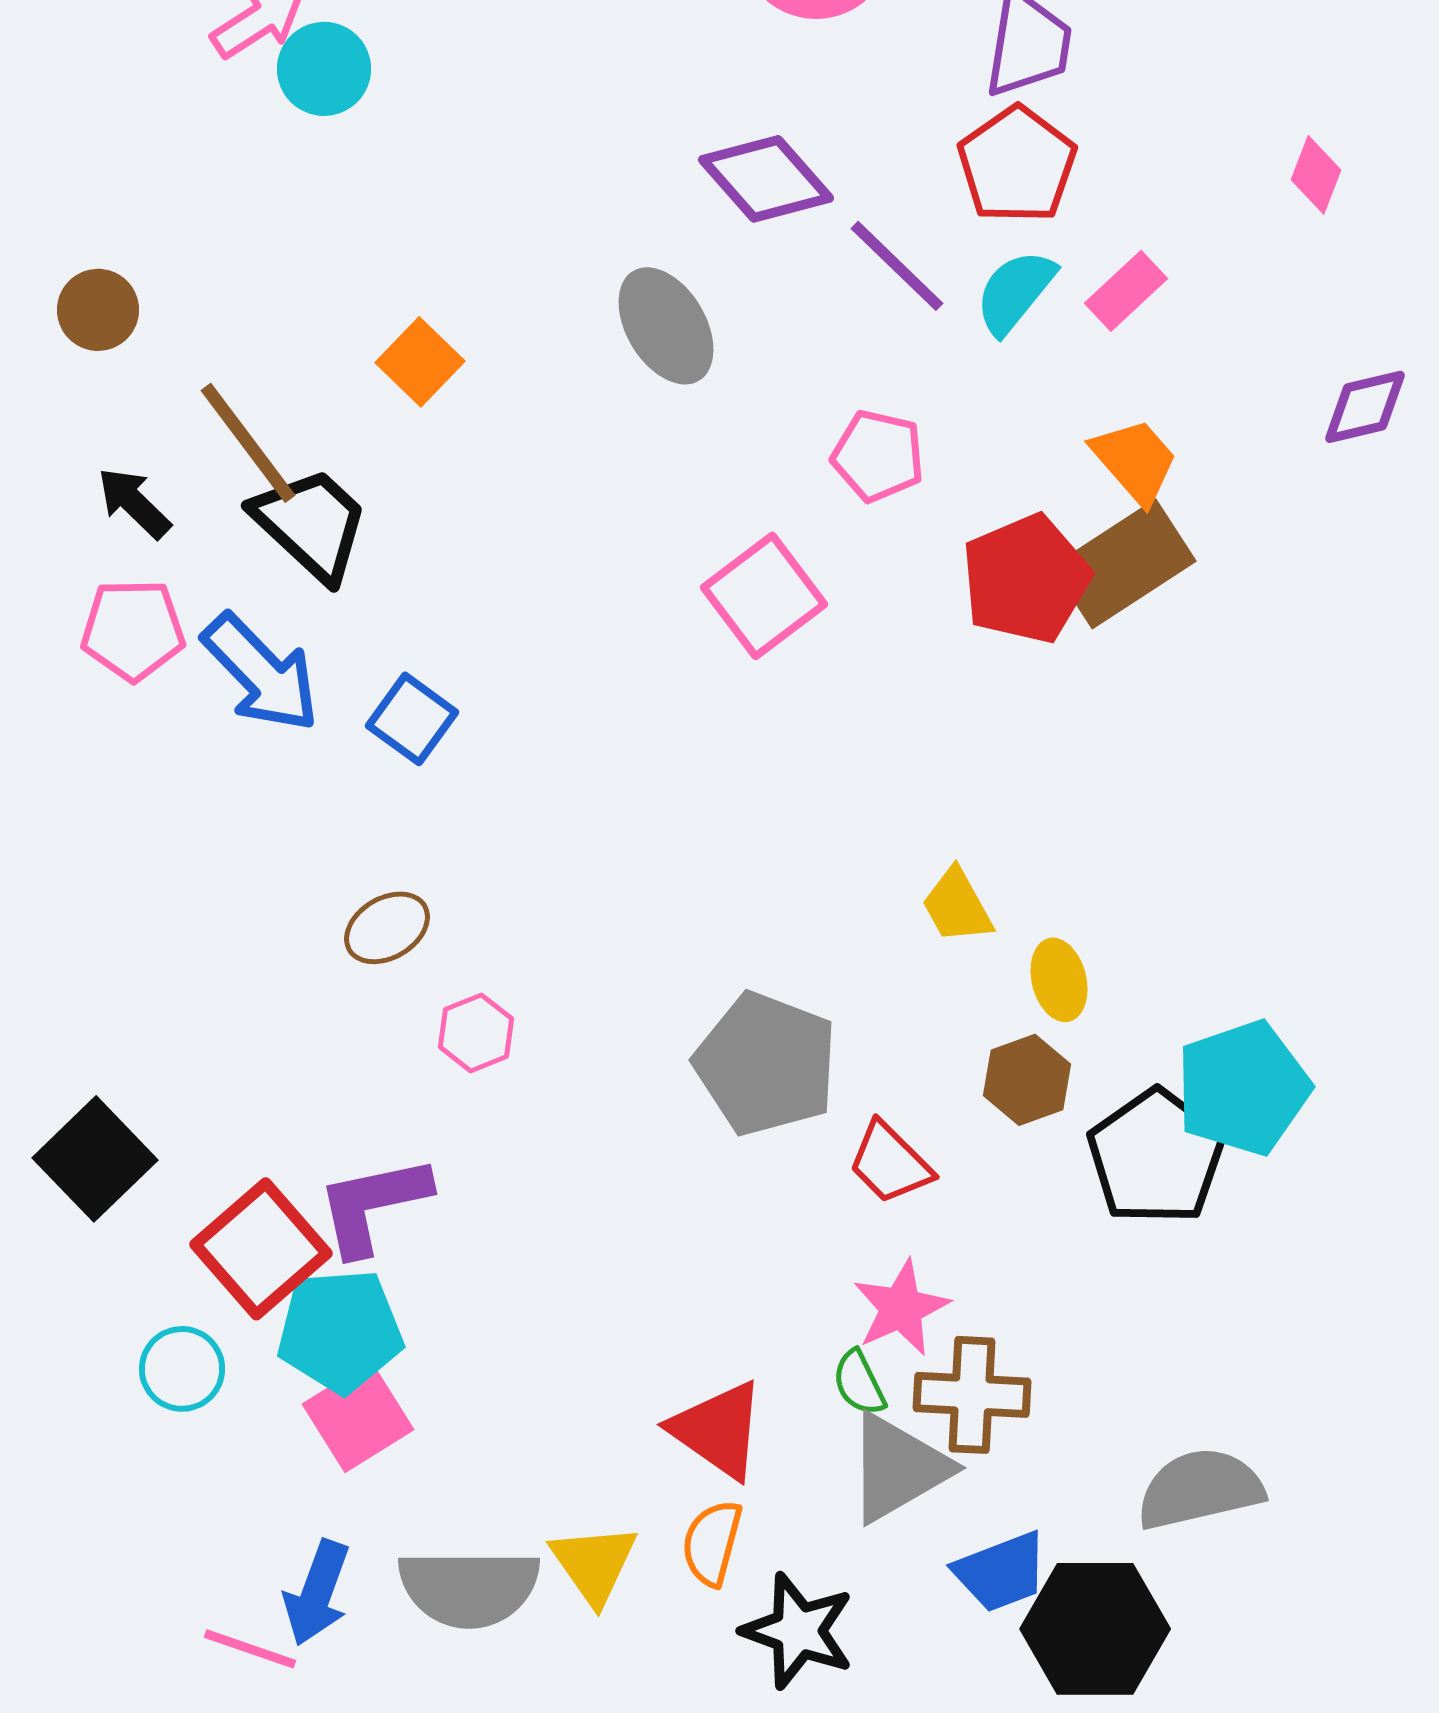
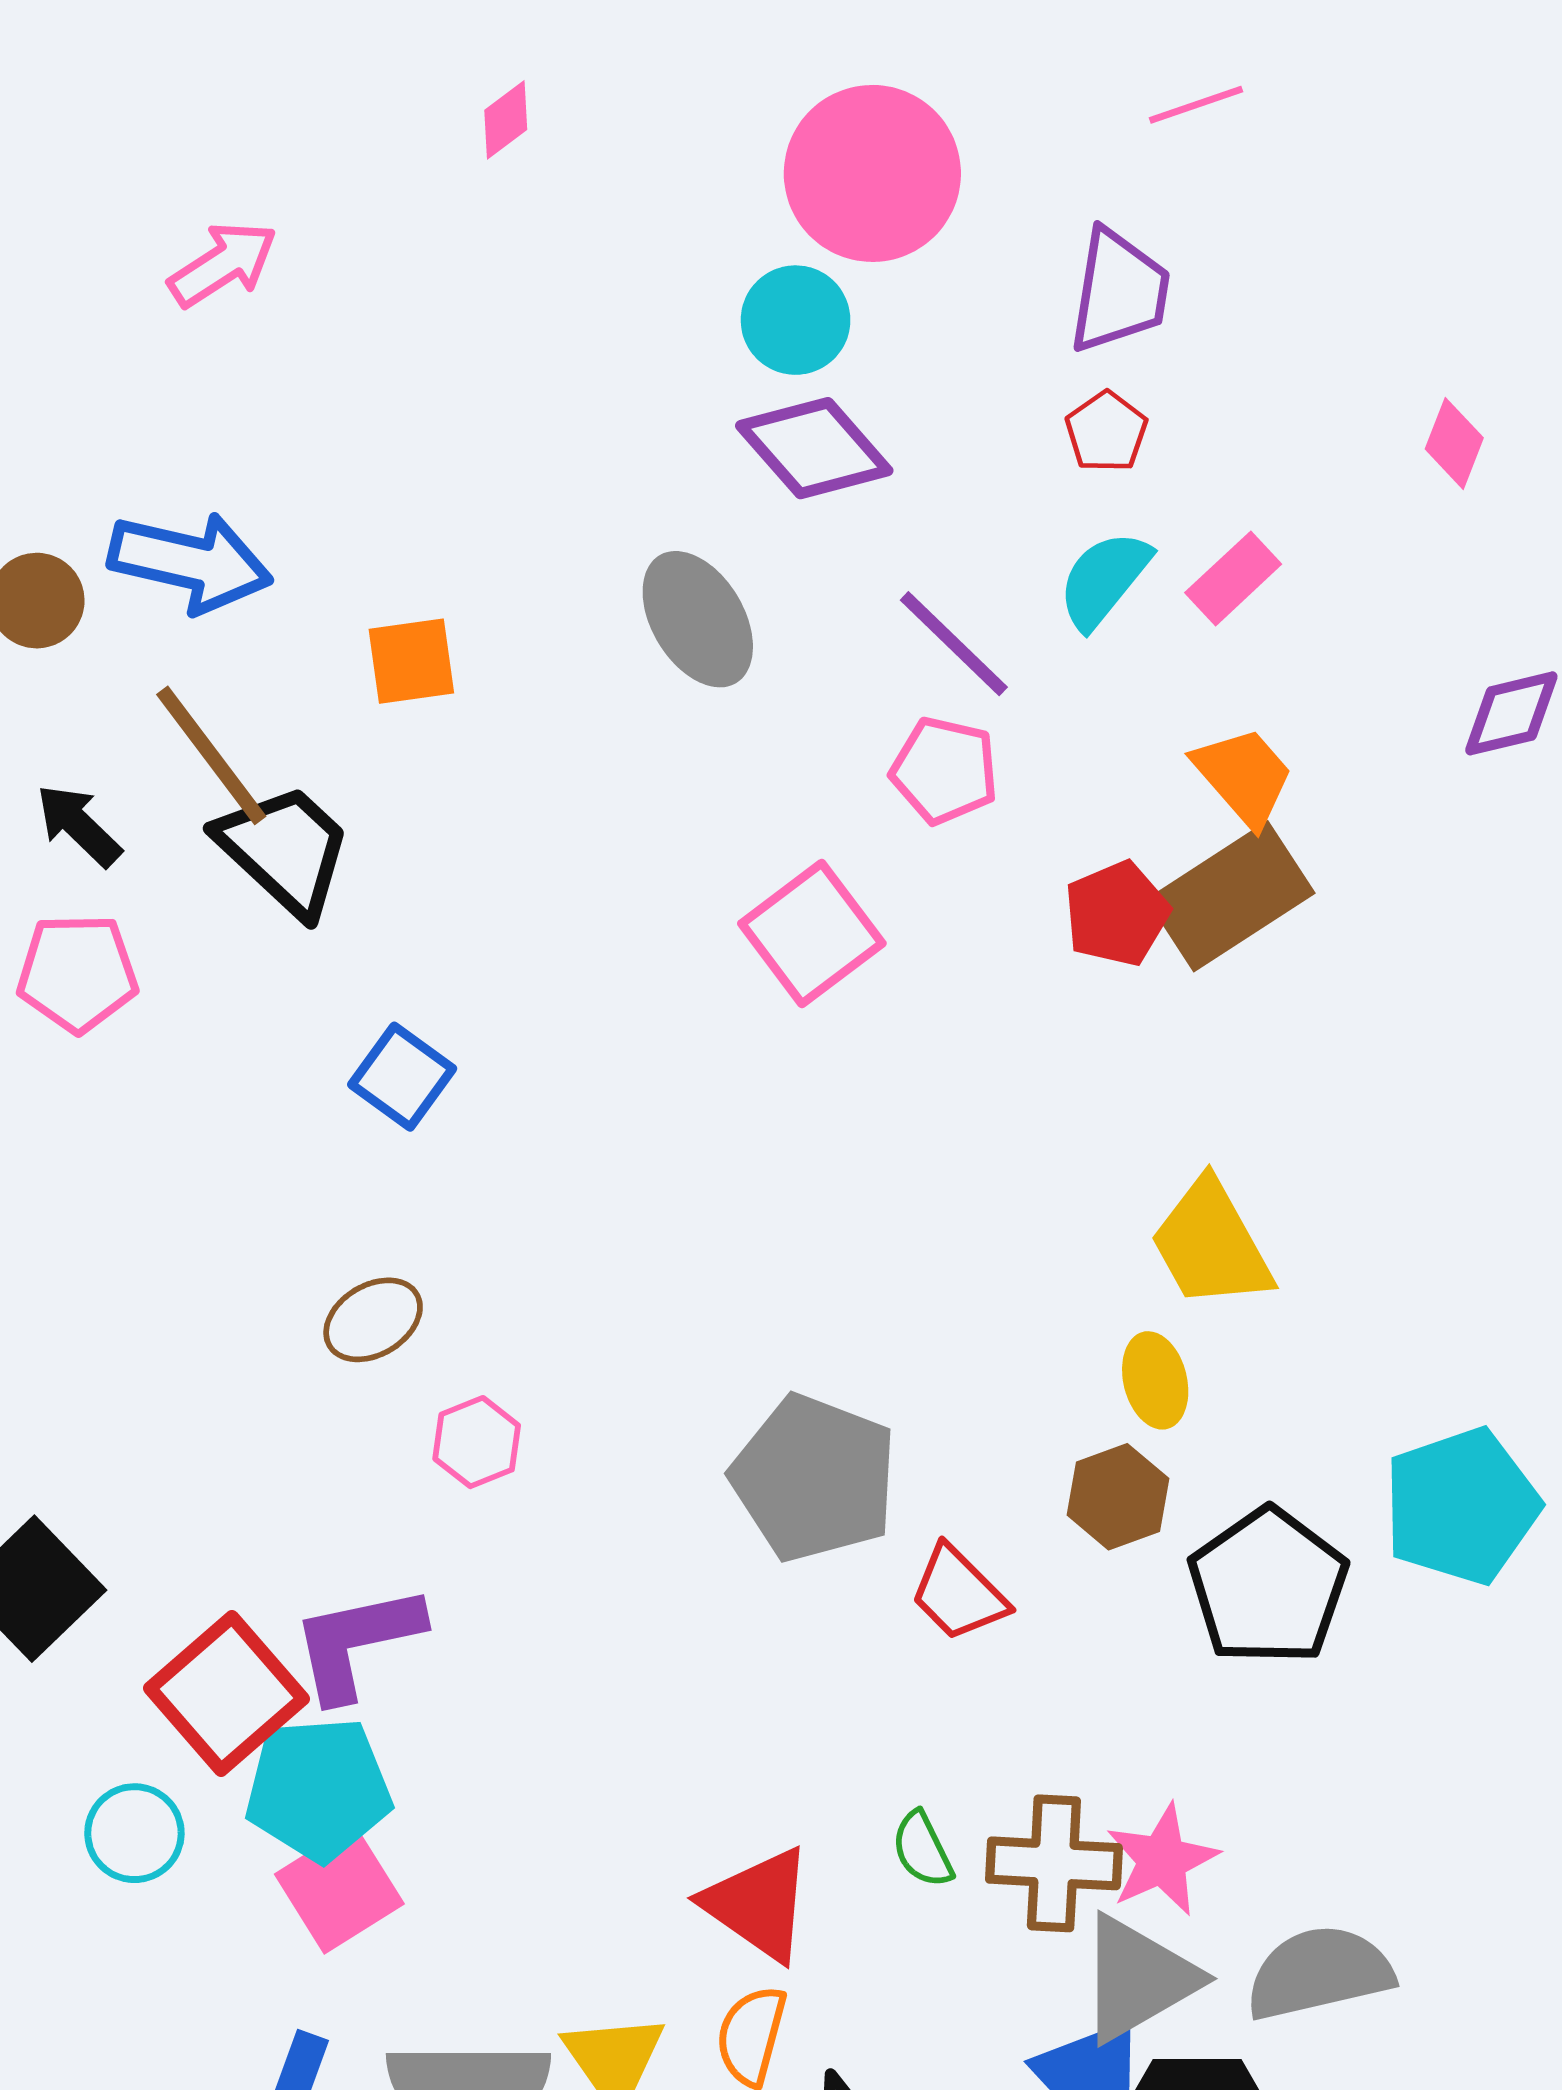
cyan circle: (324, 69) -> (796, 320), moved
red pentagon: (1017, 165) -> (1106, 432), size x0.6
purple line: (897, 266) -> (954, 644), moved
orange square: (420, 362) -> (411, 661), turned 38
red pentagon: (1026, 579) -> (1117, 914), size x0.7
blue arrow: (261, 673) -> (190, 562), moved, turned -33
yellow trapezoid: (957, 906) -> (1211, 1244), moved, size x1.5
cyan pentagon: (1243, 1088) -> (1461, 1506), moved
pink star: (901, 1308) -> (1162, 1860), moved
gray triangle: (898, 1468) -> (1138, 1979), moved

